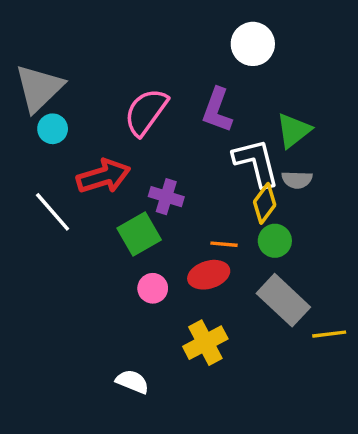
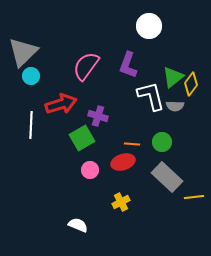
yellow diamond: (265, 203) -> (191, 84), moved
white line: (53, 212) -> (31, 125), turned 44
yellow cross: (205, 343) -> (121, 202), size x0.7

